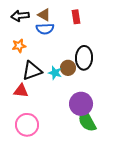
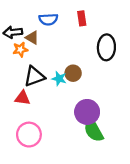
brown triangle: (44, 15) -> (32, 38), moved
black arrow: (20, 16) -> (13, 32), moved
blue semicircle: (45, 29) -> (48, 19), moved
black ellipse: (84, 58) -> (106, 47), moved

